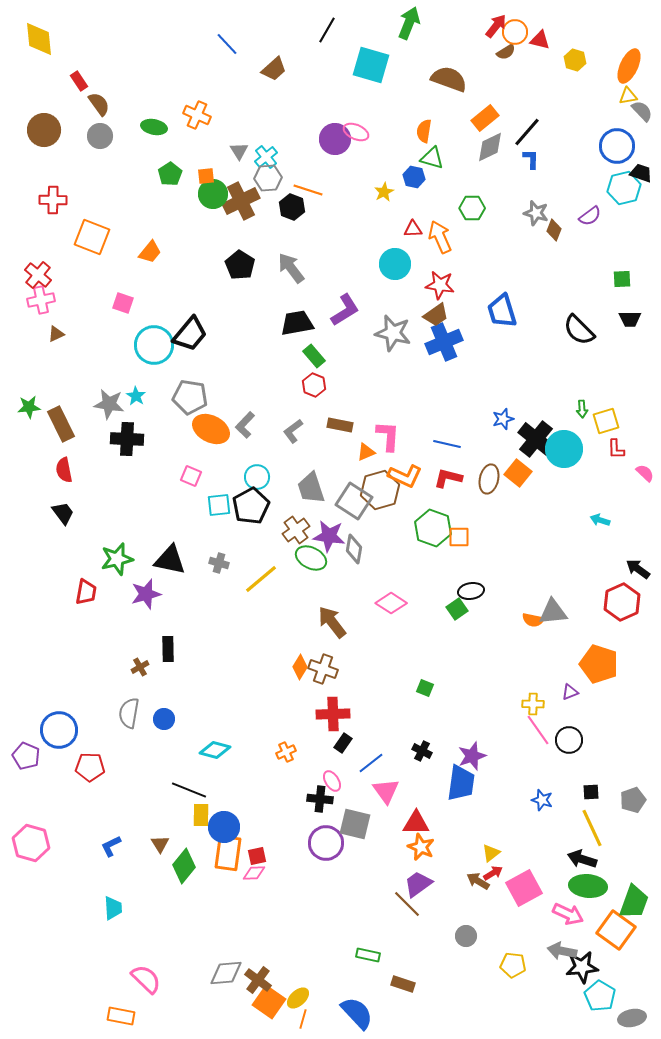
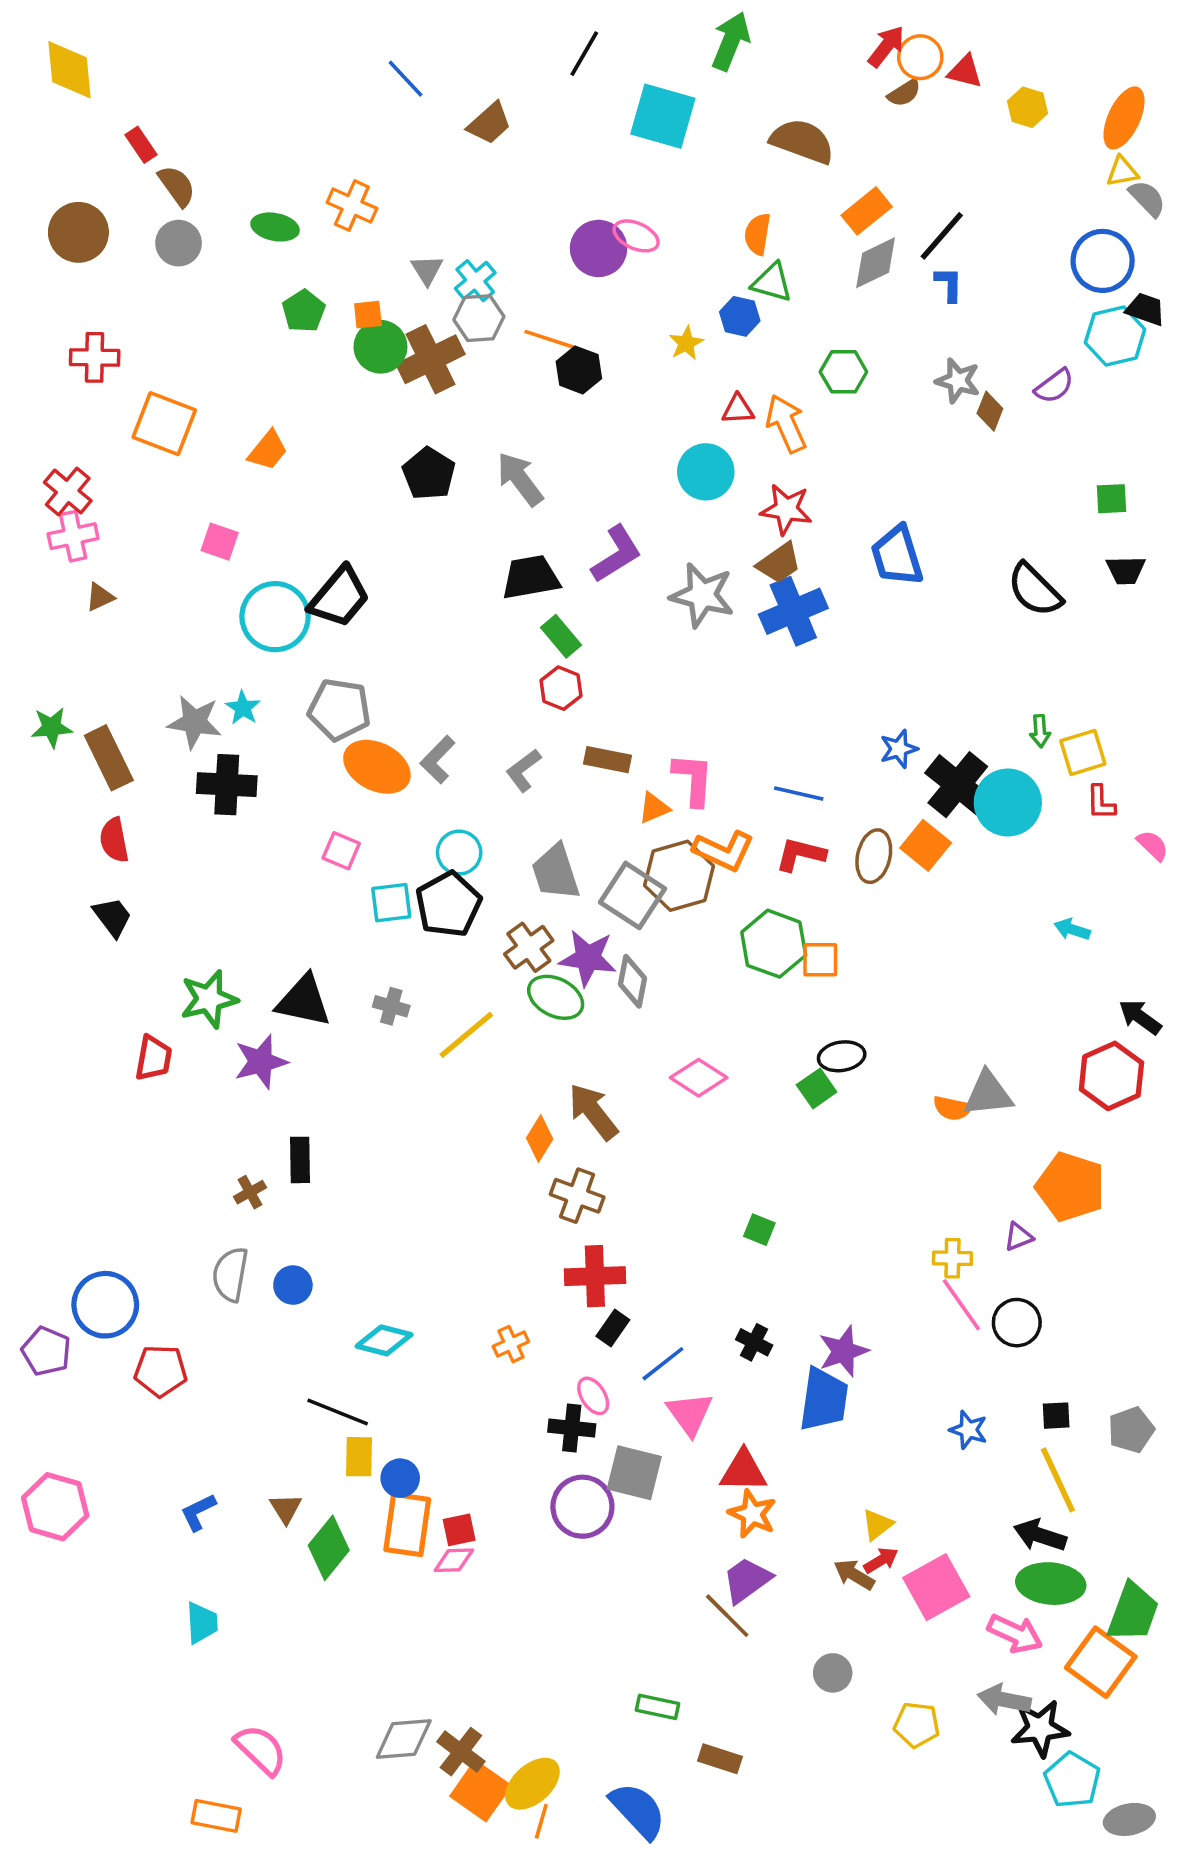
black hexagon: (292, 207) -> (579, 370), moved
orange diamond: (300, 667) -> (540, 1139), moved
blue circle: (224, 827) -> (400, 1478), size x0.7
yellow ellipse: (298, 998) -> (532, 1784), size x1.4

